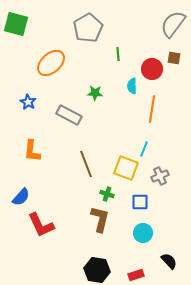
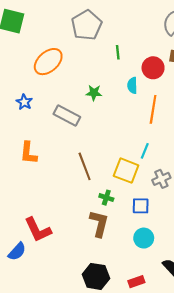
blue semicircle: (21, 197) -> (17, 252), moved

